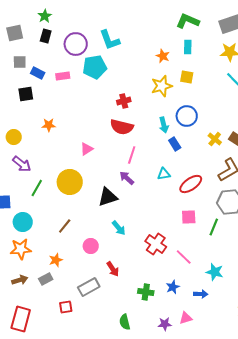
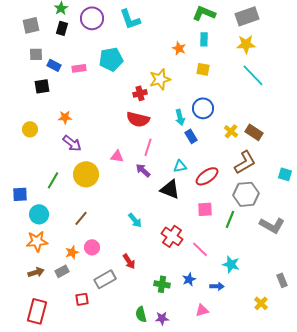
cyan L-shape: (110, 40) -> (130, 19), moved
purple circle: (76, 44) -> (92, 18), moved
yellow star: (162, 86) -> (160, 79), moved
pink triangle: (87, 149) -> (117, 156), moved, turned 40
purple arrow: (22, 164) -> (72, 143), moved
black triangle: (108, 197) -> (170, 189), moved, turned 40
pink circle: (91, 246) -> (92, 247), moved
purple star: (165, 324) -> (162, 318), moved

